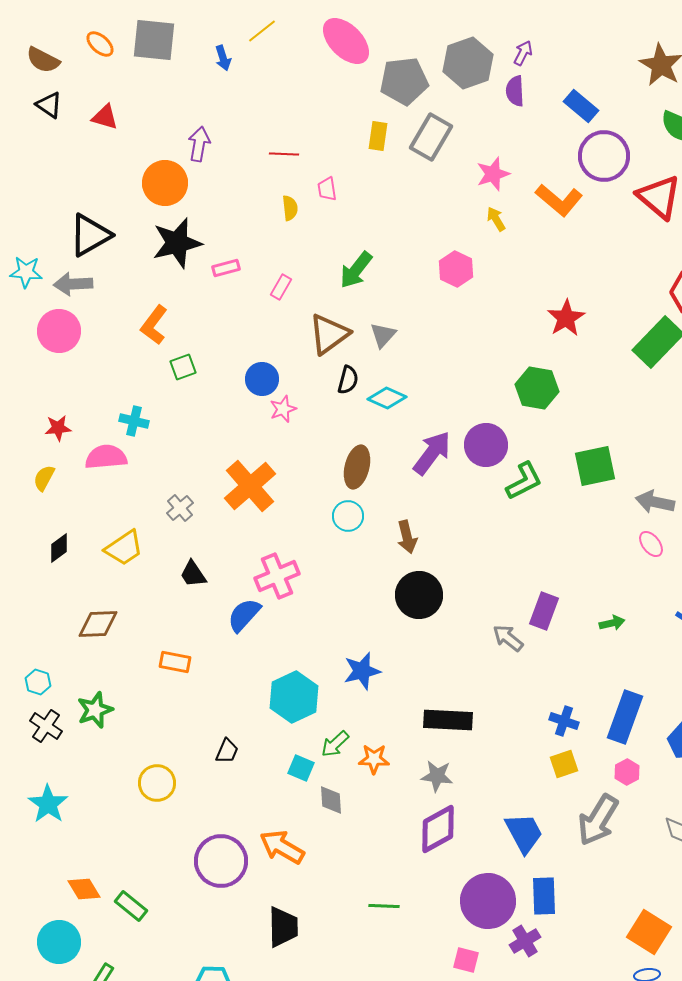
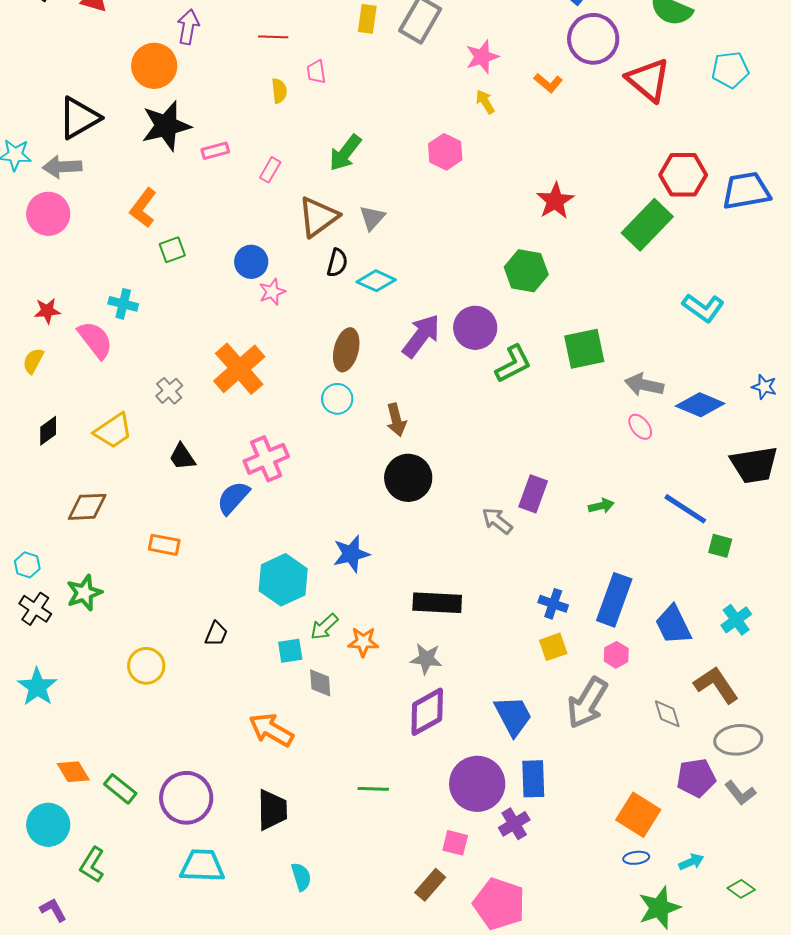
orange L-shape: (559, 200) -> (548, 83), size x0.6
pink semicircle: (106, 457) -> (95, 340), turned 57
cyan square: (301, 768) -> (290, 651), turned -32
purple circle: (221, 861) -> (186, 798), moved

